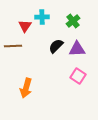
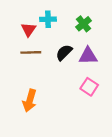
brown line: (13, 46) -> (31, 52), moved

